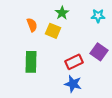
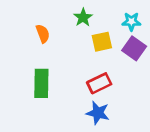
yellow square: (53, 31) -> (102, 42), moved, turned -35
purple square: (99, 52) -> (134, 48), moved

